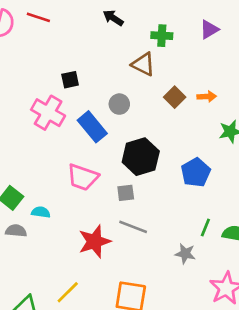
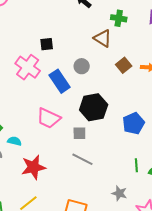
green line: (205, 228) -> (136, 165), turned -32
red star: (95, 241) -> (33, 167), moved
gray star: (185, 254) -> (119, 193), moved

